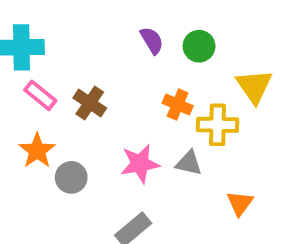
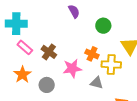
purple semicircle: (152, 41) -> (74, 11), moved
pink star: (140, 164) -> (72, 68), moved
gray circle: (71, 177) -> (47, 85), moved

